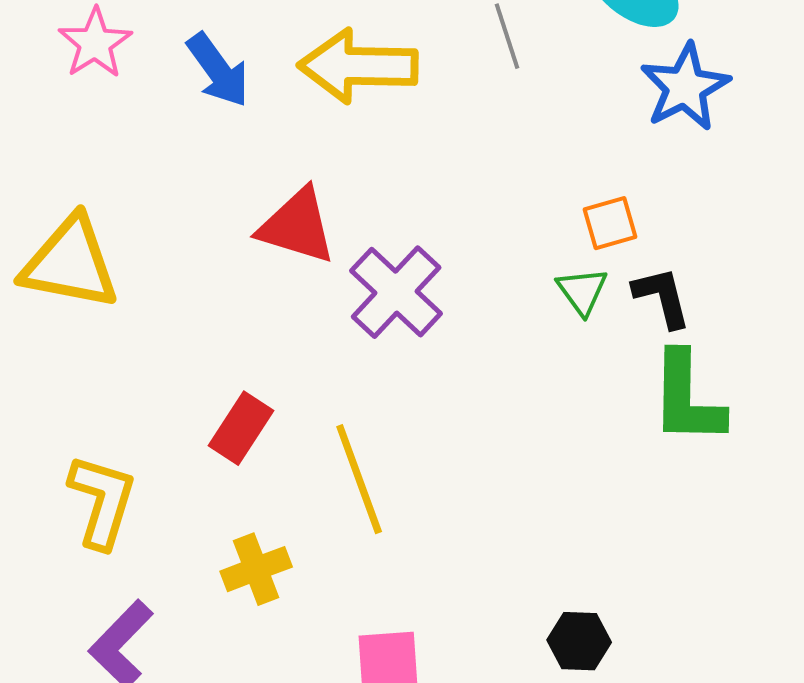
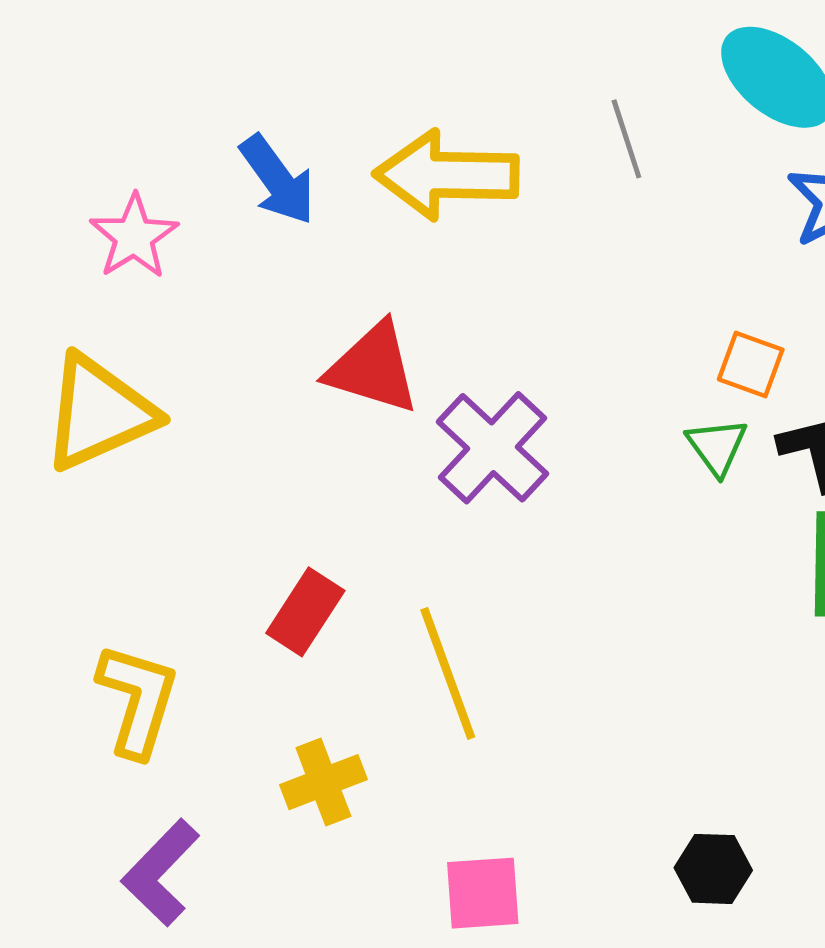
pink star: (95, 43) -> (134, 237), moved
orange square: (610, 223) -> (751, 364), turned 36
yellow triangle: (70, 263) -> (99, 413), turned -35

